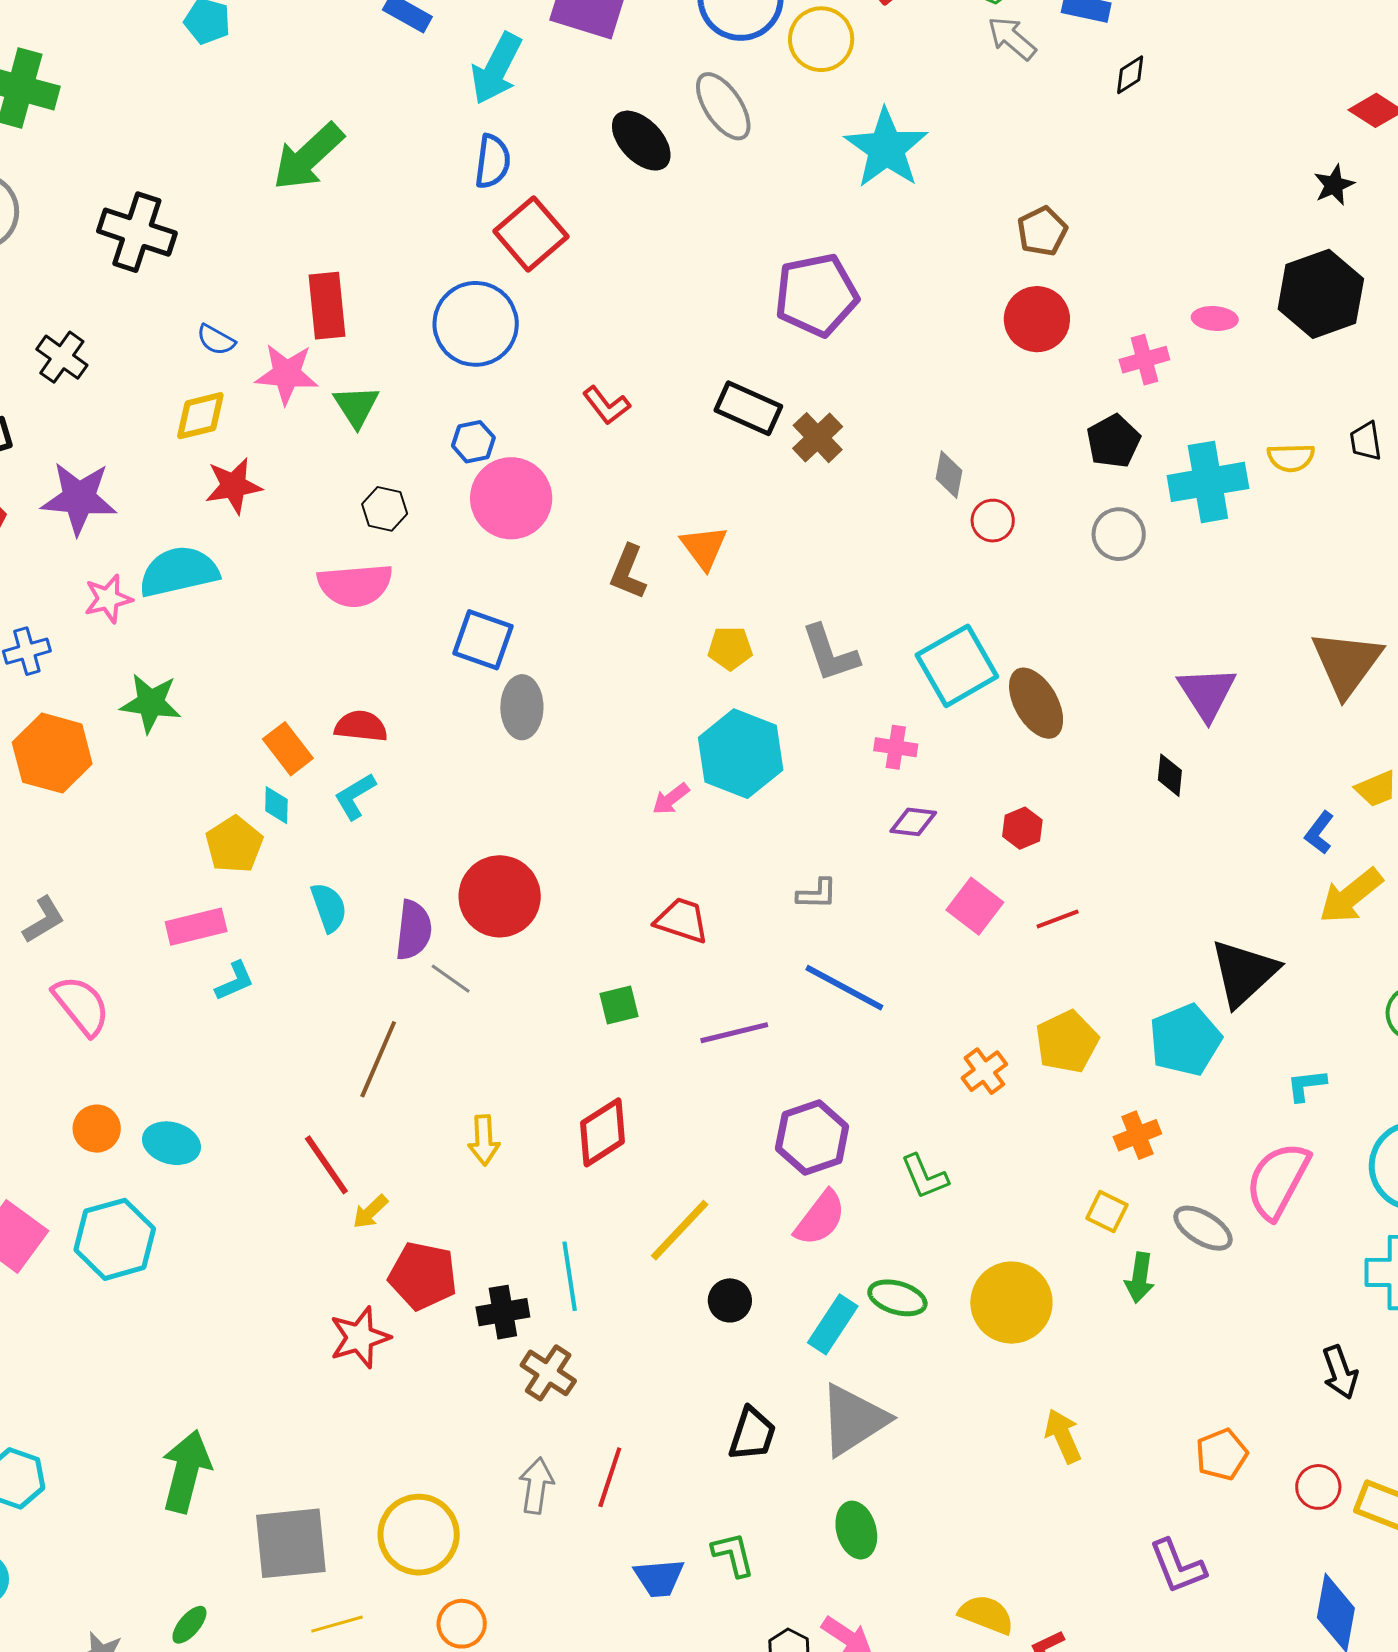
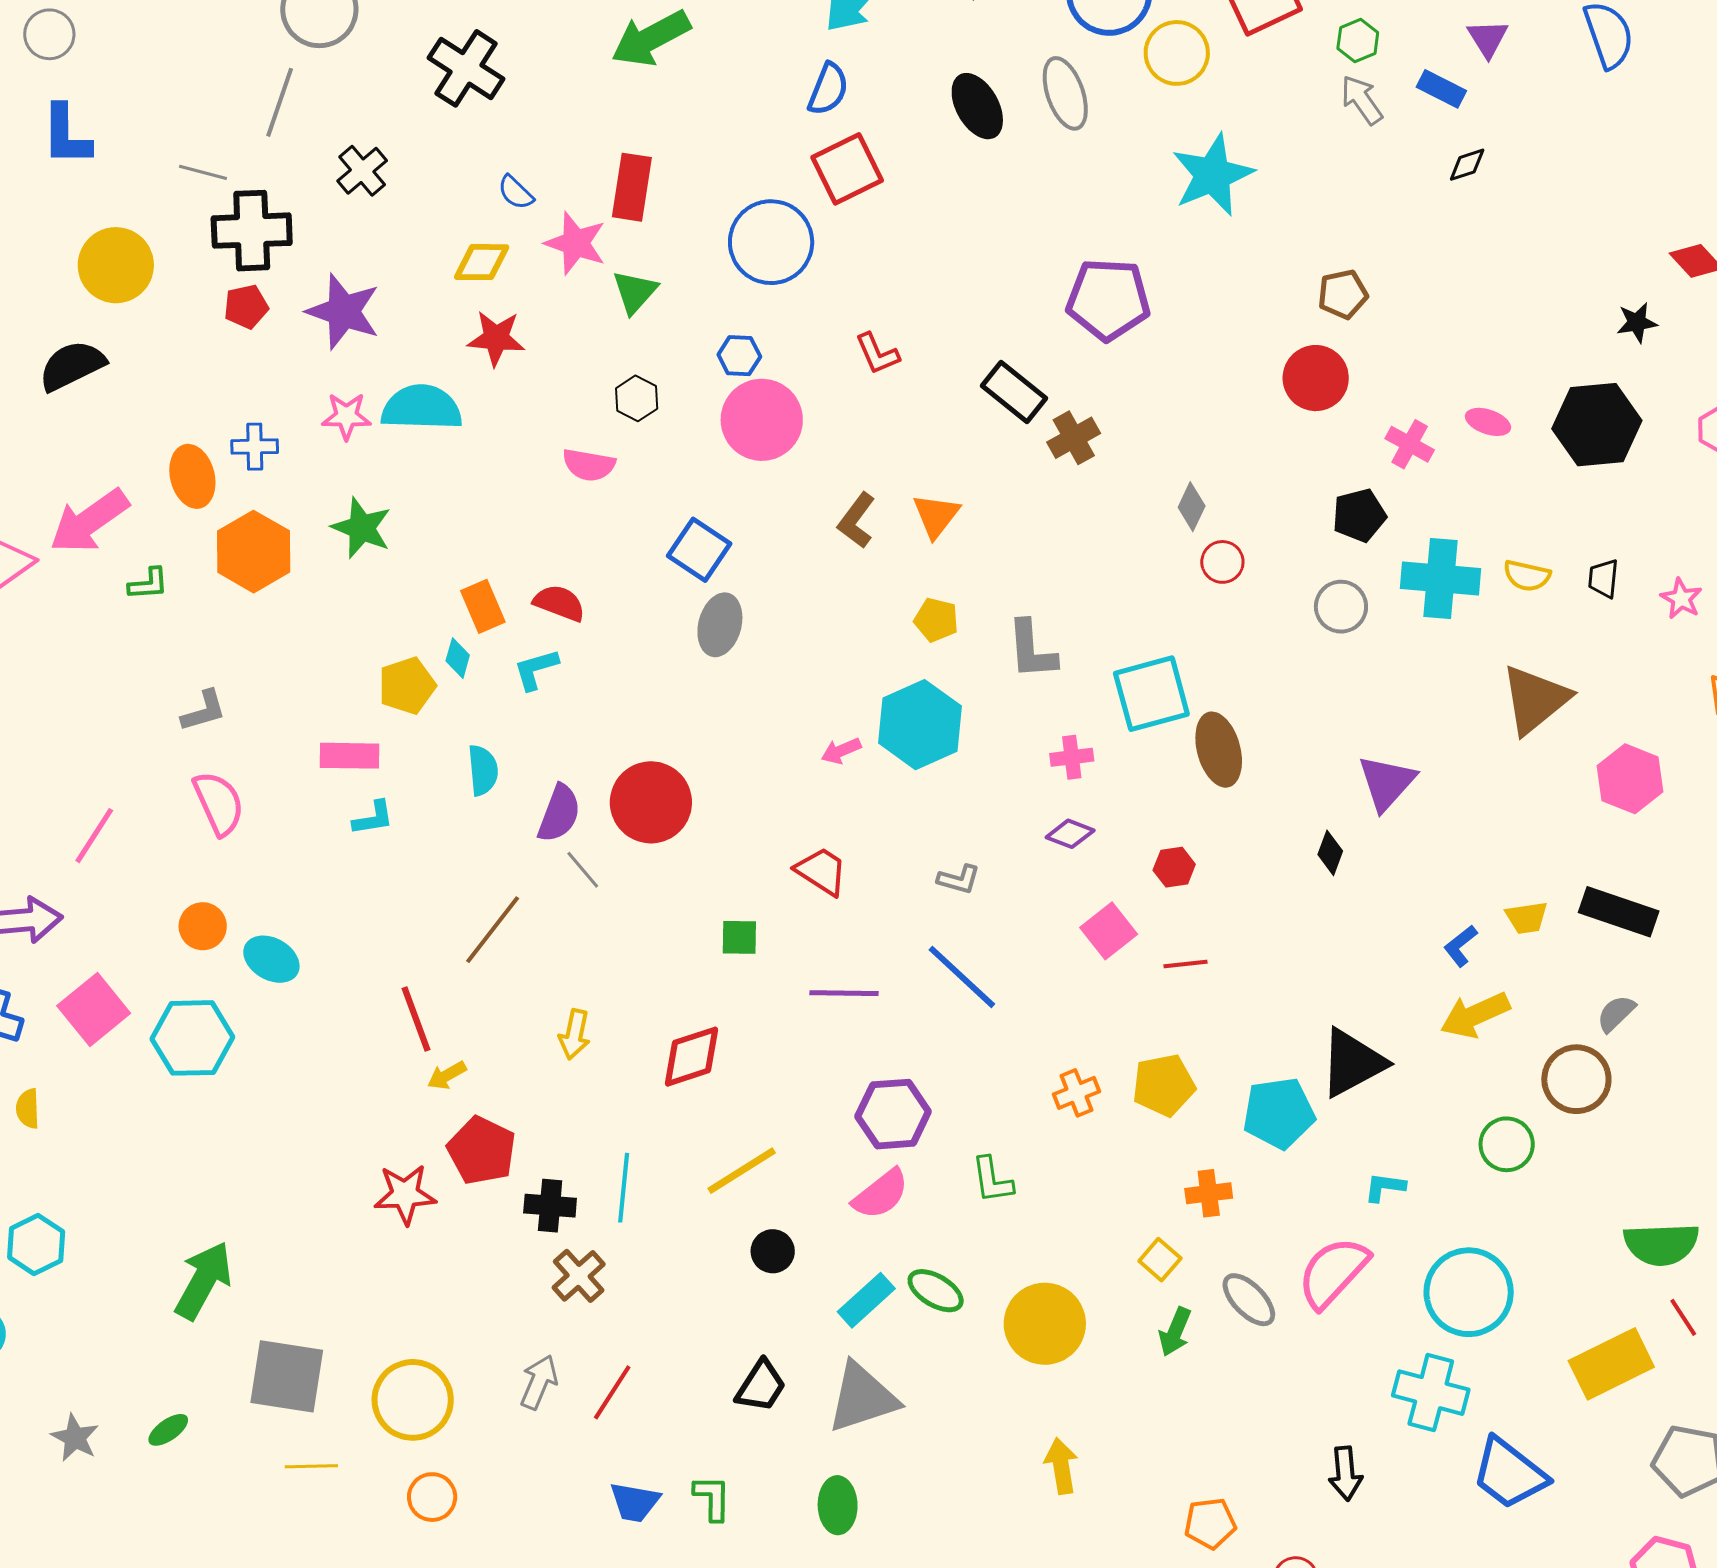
pink cross: (1144, 360) -> (1410, 444), turned 30
pink semicircle: (355, 585) -> (589, 465), size x0.7
brown triangle: (1347, 663) -> (1535, 699), moved
pink cross: (896, 747) -> (1072, 757), turned -30

